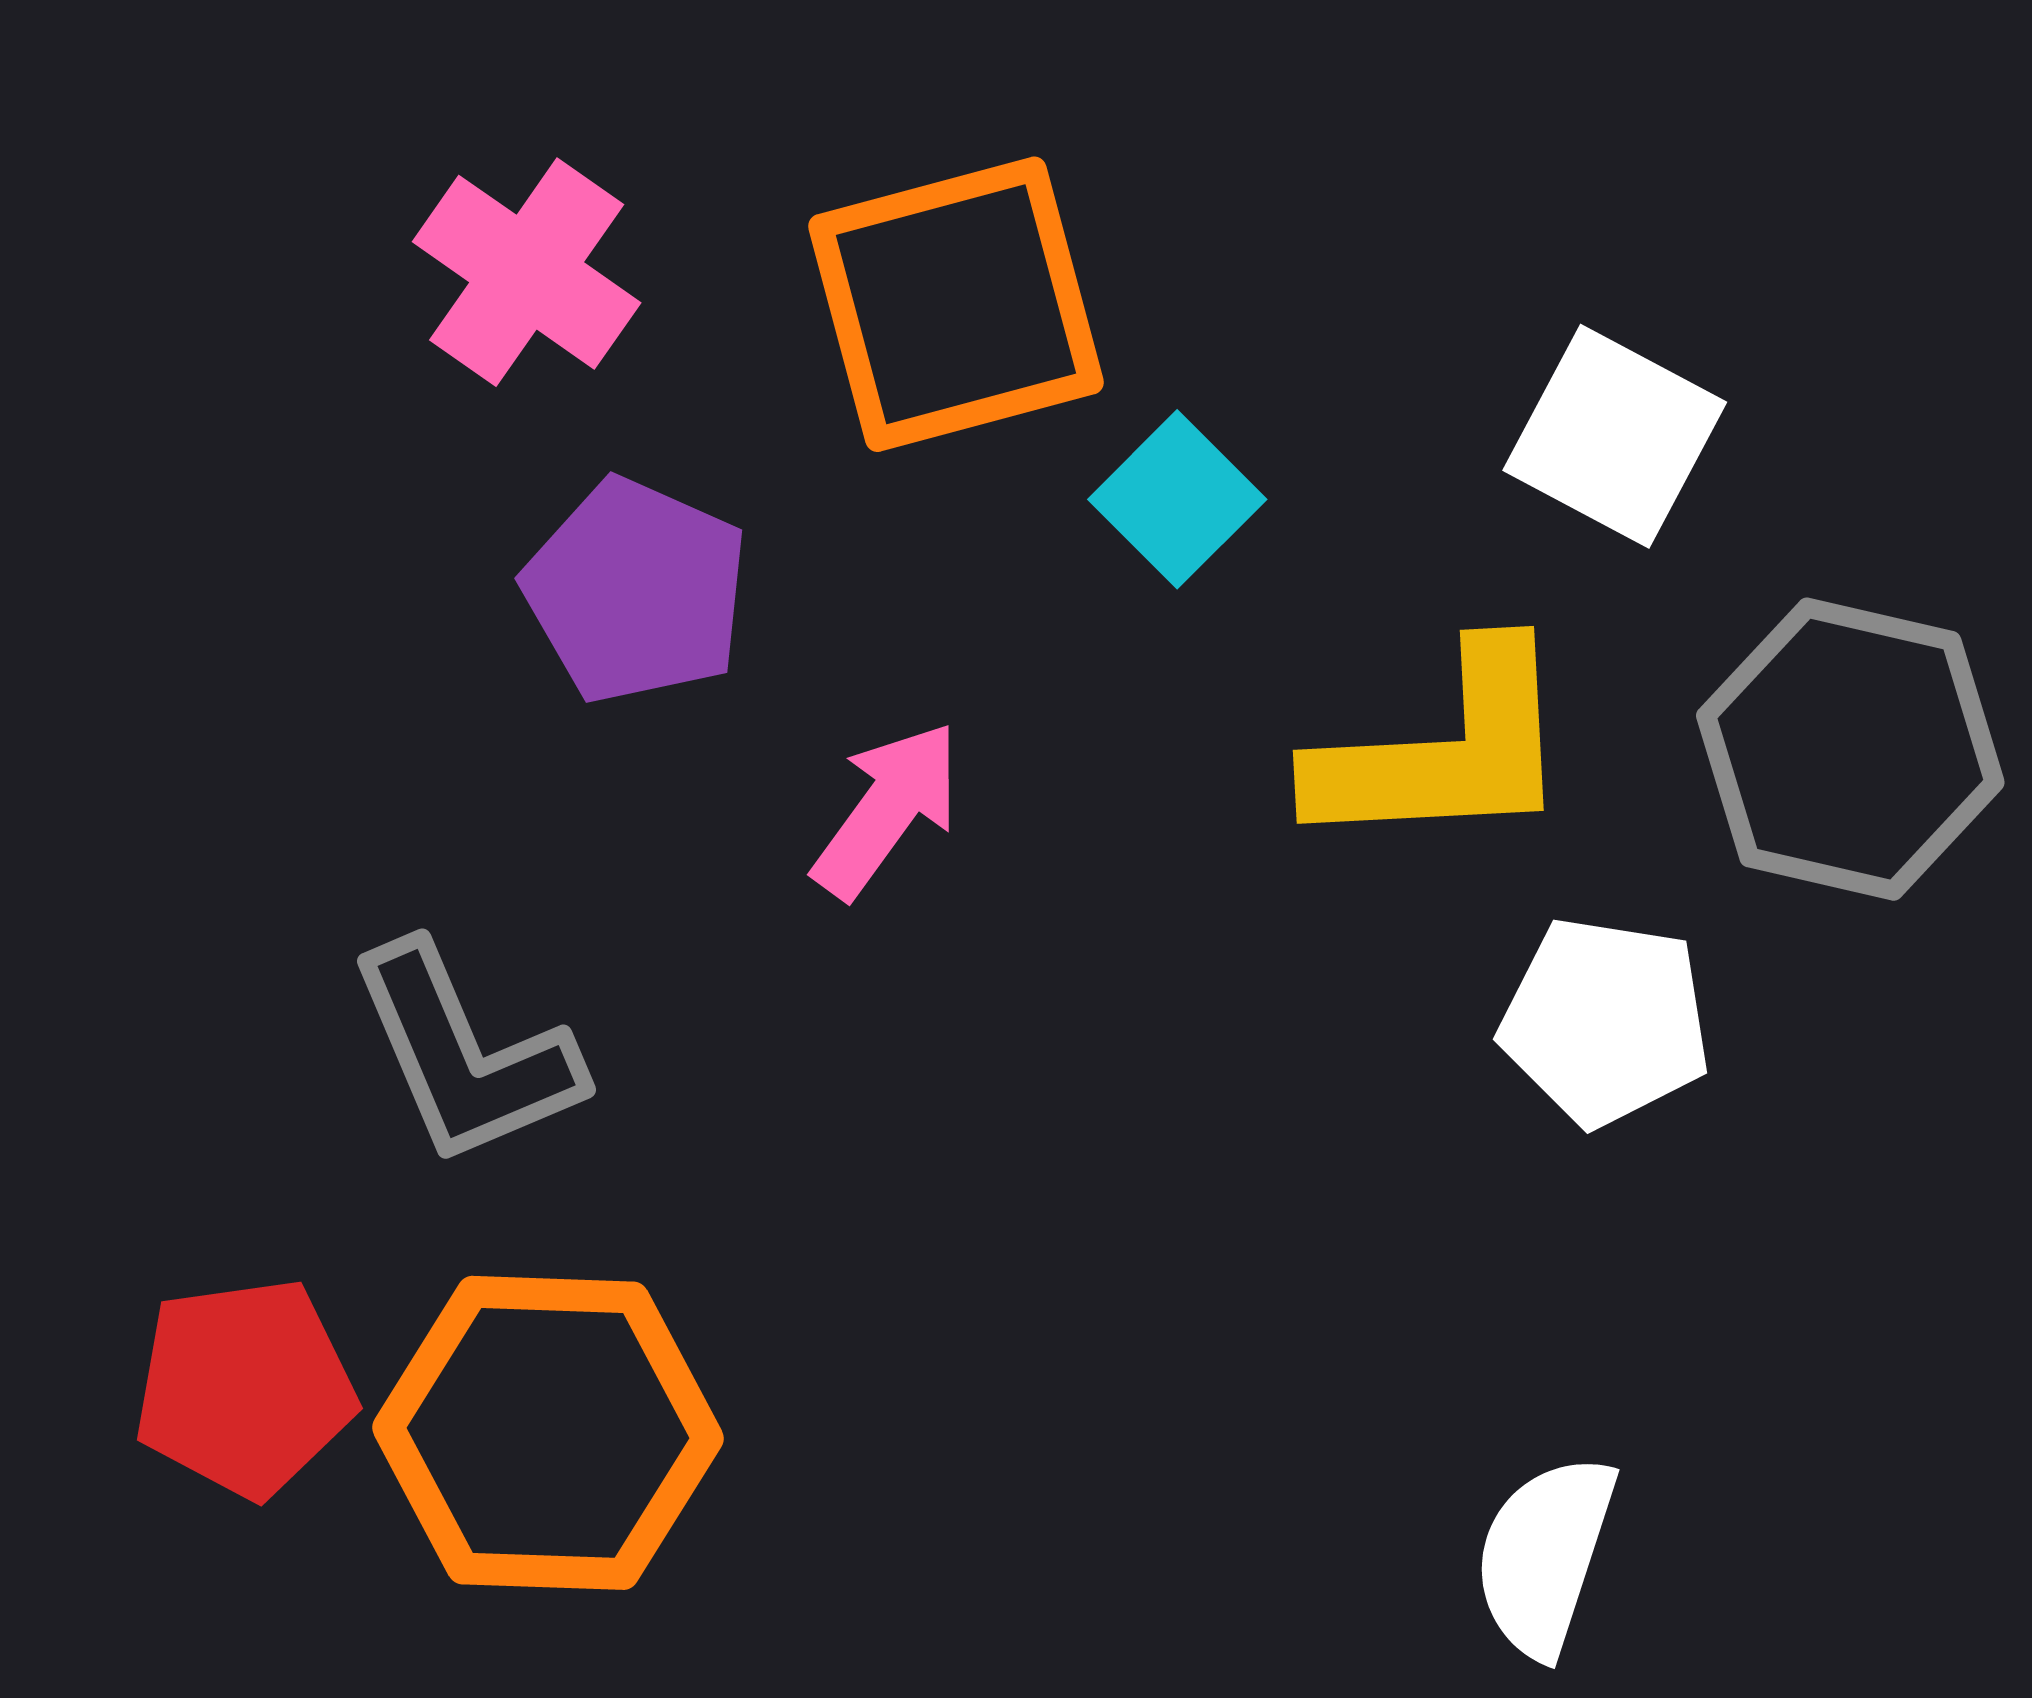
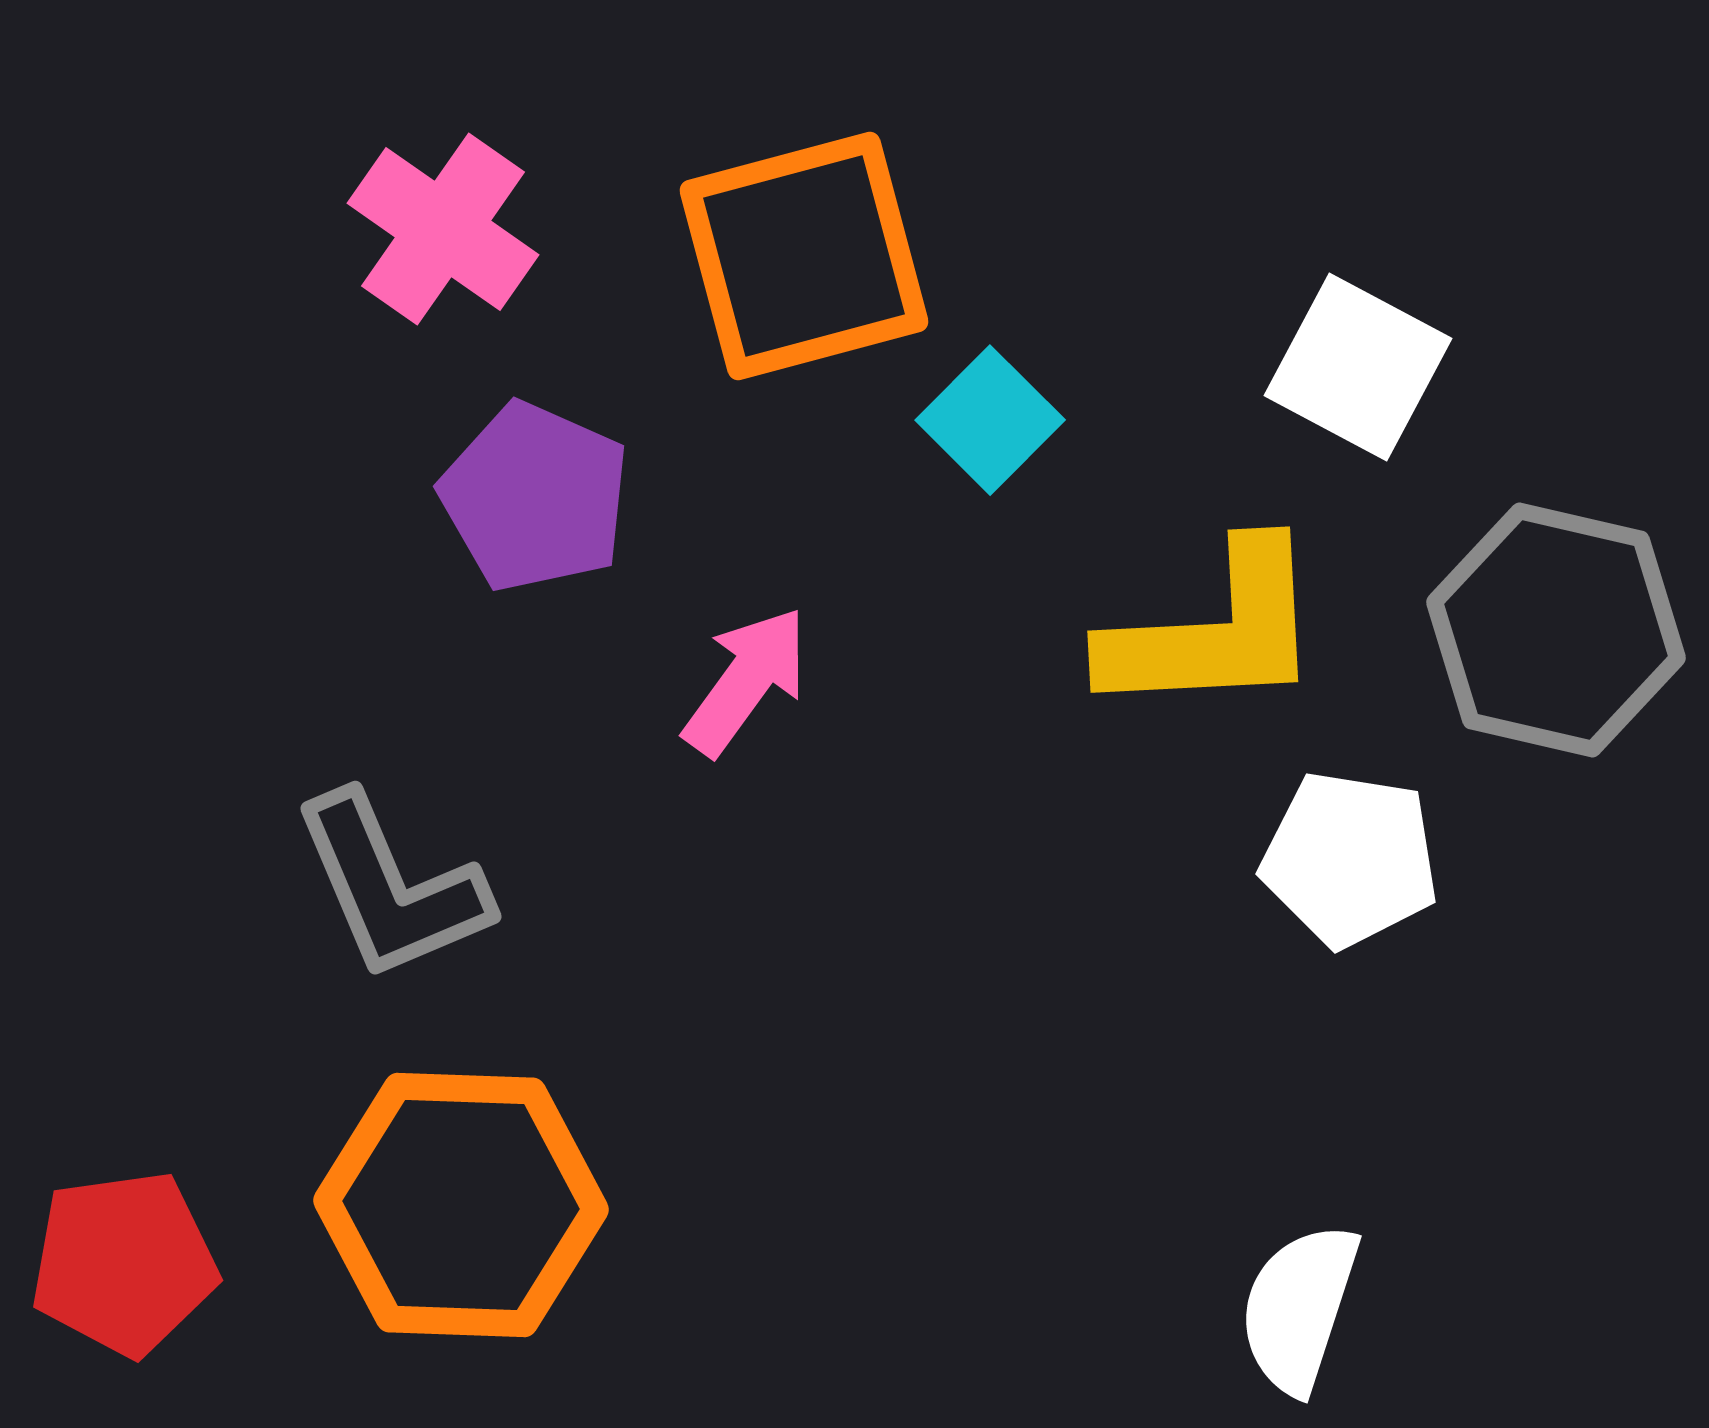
red pentagon: (245, 1388) -> (124, 1263), moved

